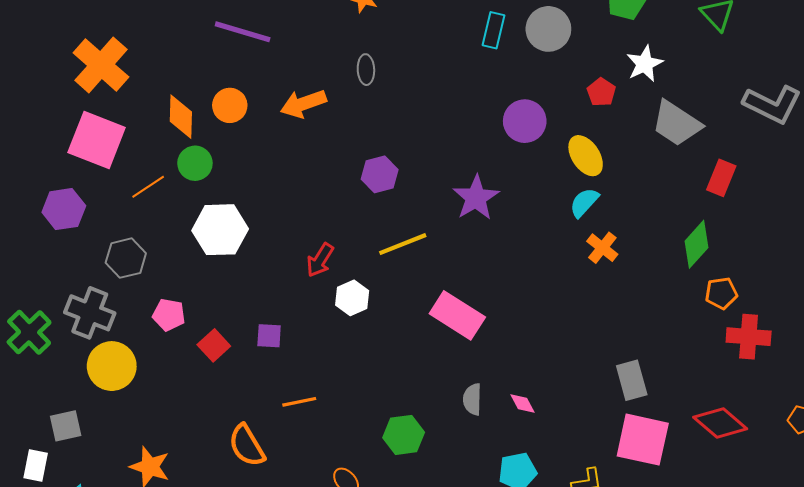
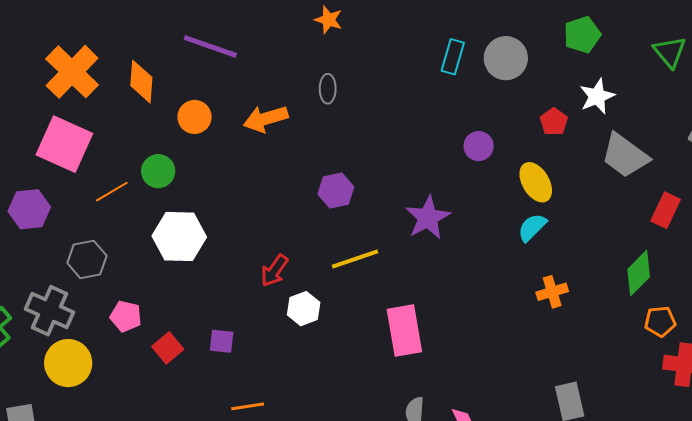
orange diamond: (181, 117) -> (141, 82), moved
purple circle: (525, 121) -> (479, 146), size x0.7
orange cross: (602, 248) -> (552, 292), moved, turned 32
pink rectangle: (457, 315) -> (404, 330), turned 45

